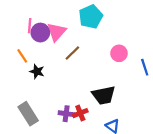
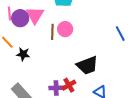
brown line: (72, 53) -> (52, 32), turned -35
pink circle: (119, 53) -> (65, 29), moved

